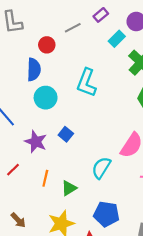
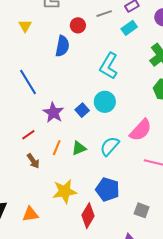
cyan rectangle: (117, 39) -> (129, 28), moved
cyan circle: (46, 98) -> (105, 102), moved
green triangle: (69, 188) -> (79, 148), moved
brown arrow: (18, 220) -> (33, 161), moved

